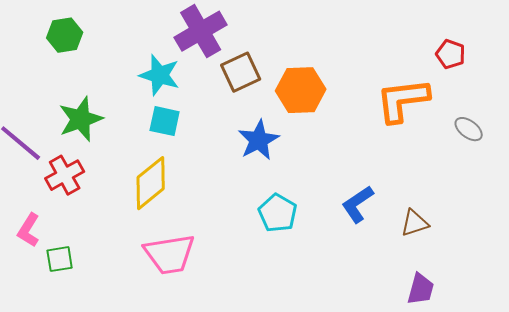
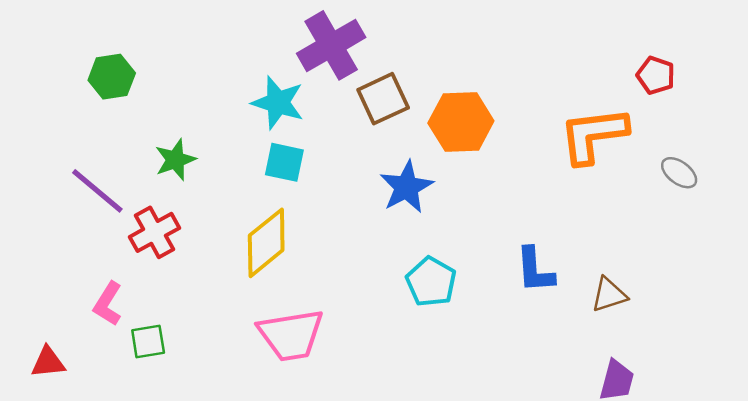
green hexagon: (65, 35) -> (112, 77), moved
green star: (81, 119) -> (175, 160), size x0.7
blue L-shape: (358, 204) -> (535, 270), turned -60

